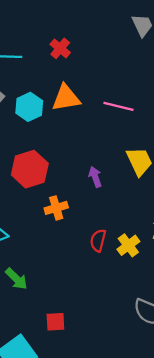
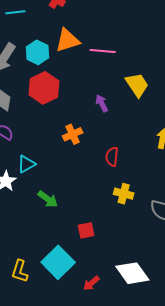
pink line: (118, 106) -> (103, 51), moved
red hexagon: (30, 169) -> (44, 88), moved
yellow cross: (128, 245) -> (124, 194), moved, turned -30

